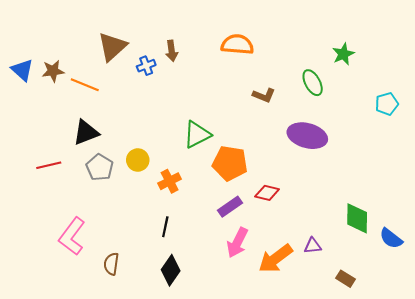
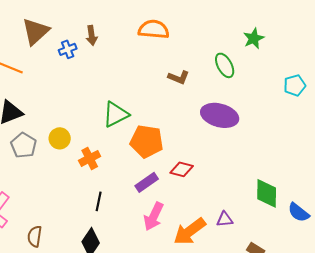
black line: (165, 227) -> (99, 201), moved

